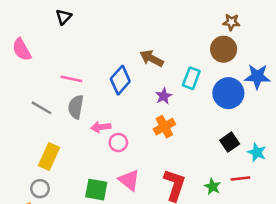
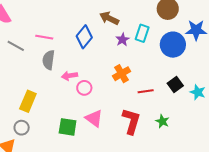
purple star: (164, 96) -> (122, 40), moved
gray line: (42, 108) -> (16, 46), moved
red line: (240, 178) -> (146, 91), moved

